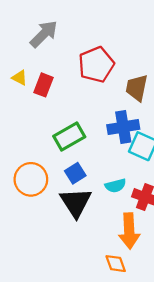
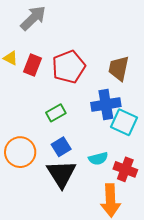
red pentagon: (96, 65) -> (69, 67), moved
green rectangle: (69, 136) -> (56, 113), size x0.7

